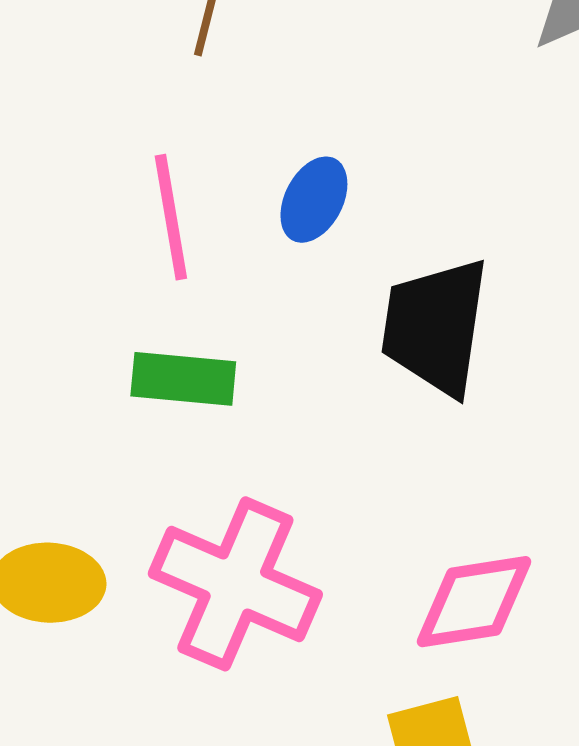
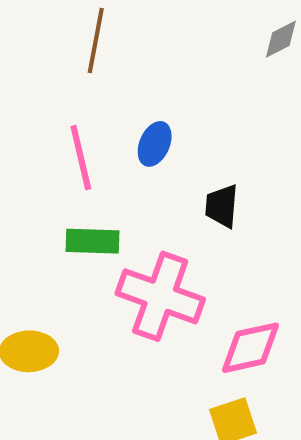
black trapezoid: (435, 327) -> (222, 206), size x0.6
pink cross: (235, 584) -> (160, 296), moved

